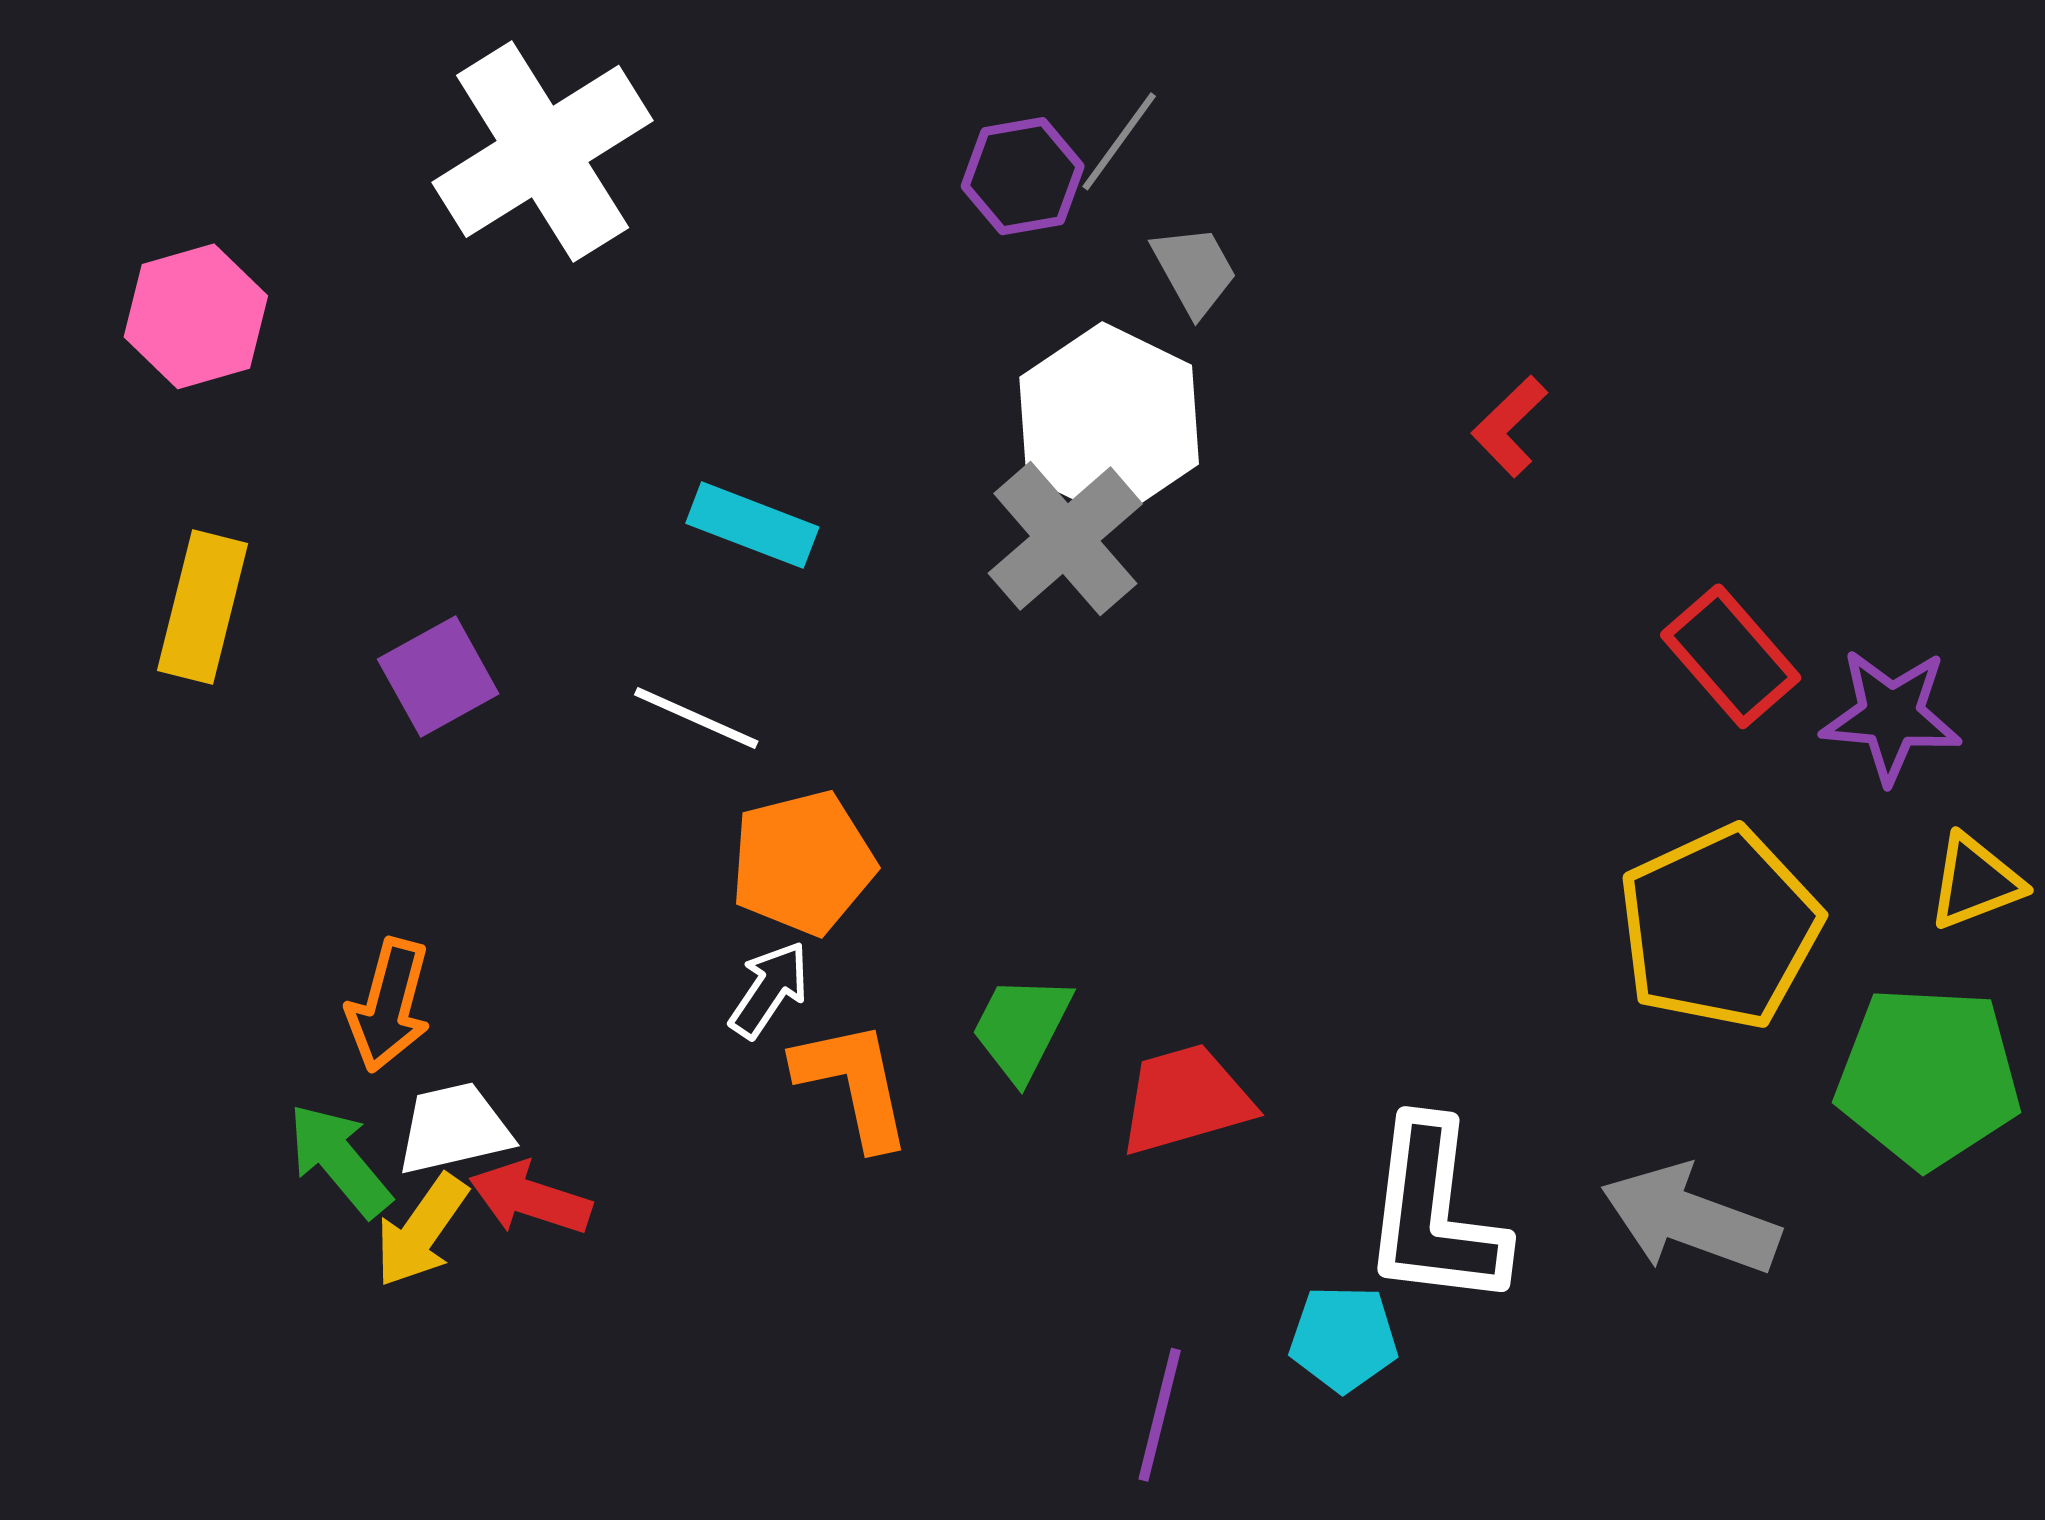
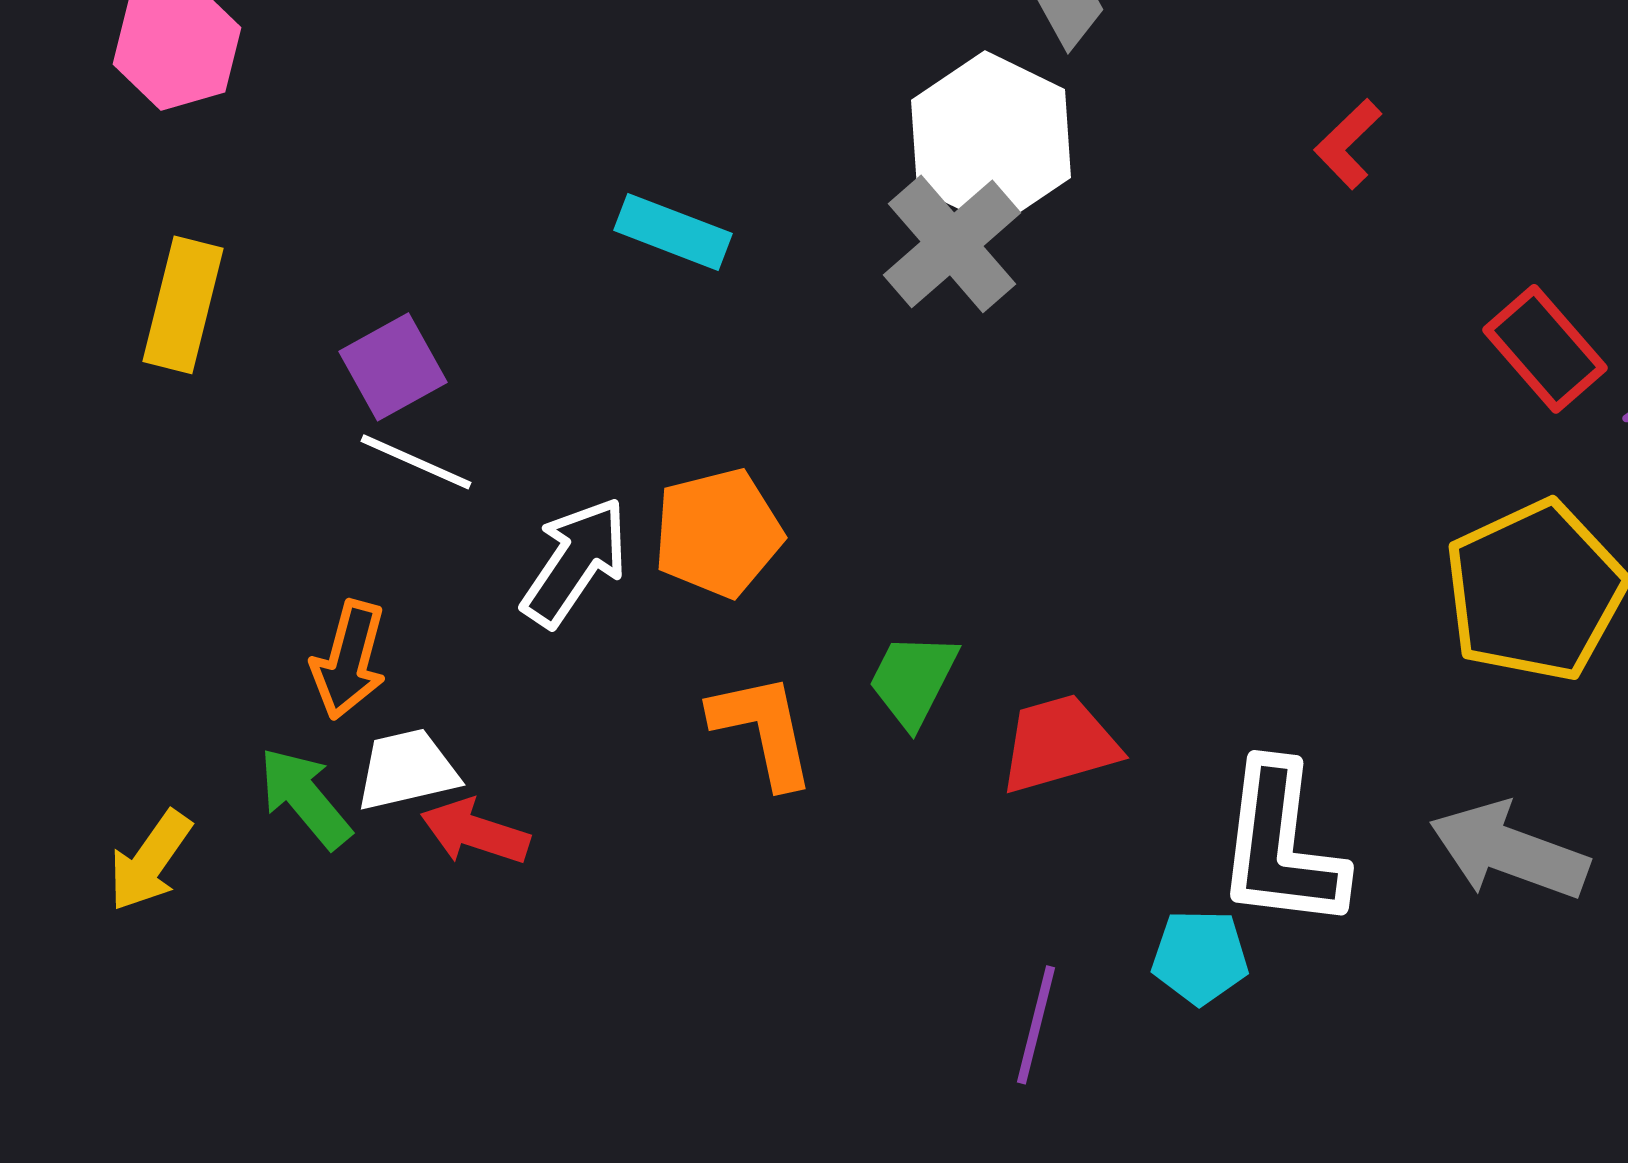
white line: (696, 718) -> (416, 462), moved
white arrow: (769, 990) -> (575, 562), moved, size x1.5
yellow arrow: (421, 1231) -> (150, 861), moved

